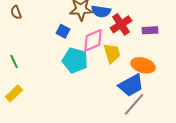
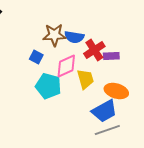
purple rectangle: (150, 30) -> (111, 56), moved
gray line: (134, 104) -> (107, 130), turned 30

